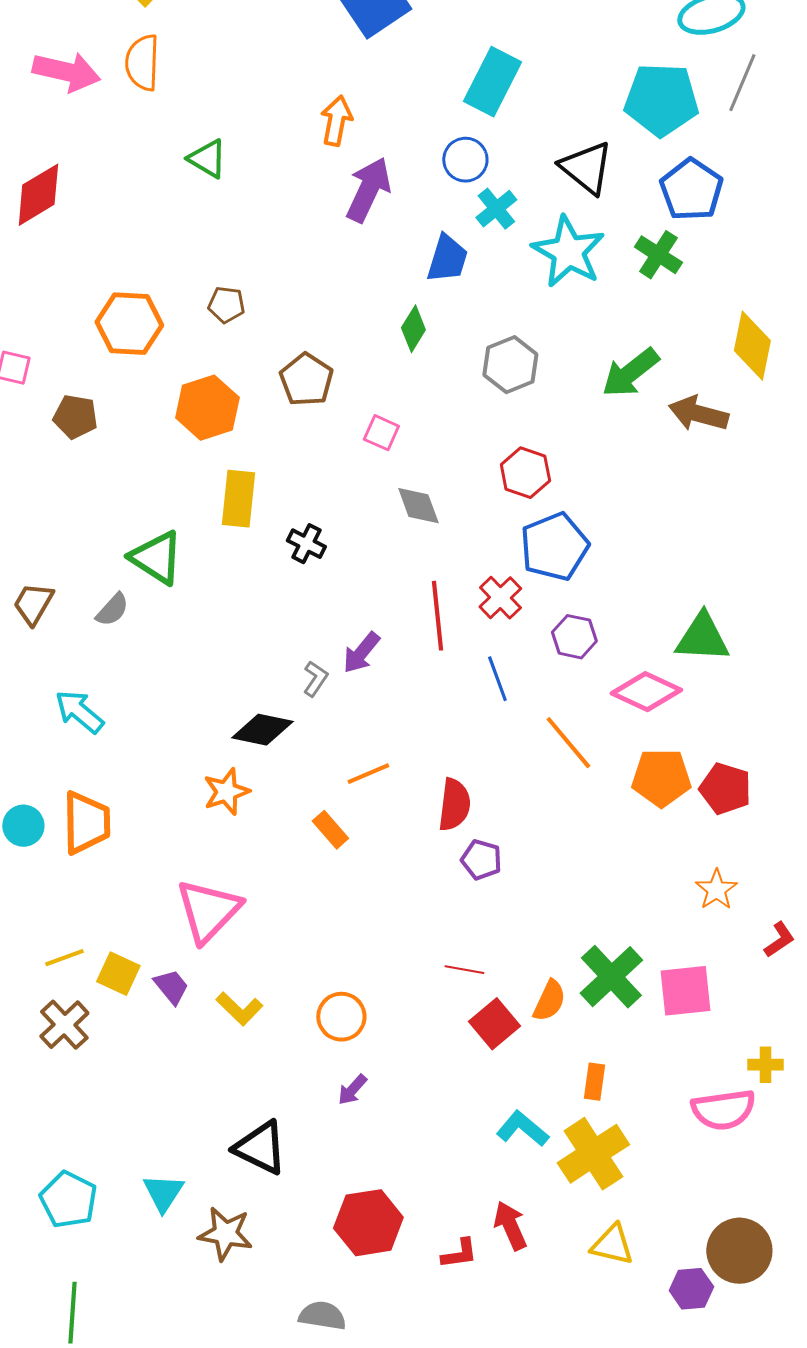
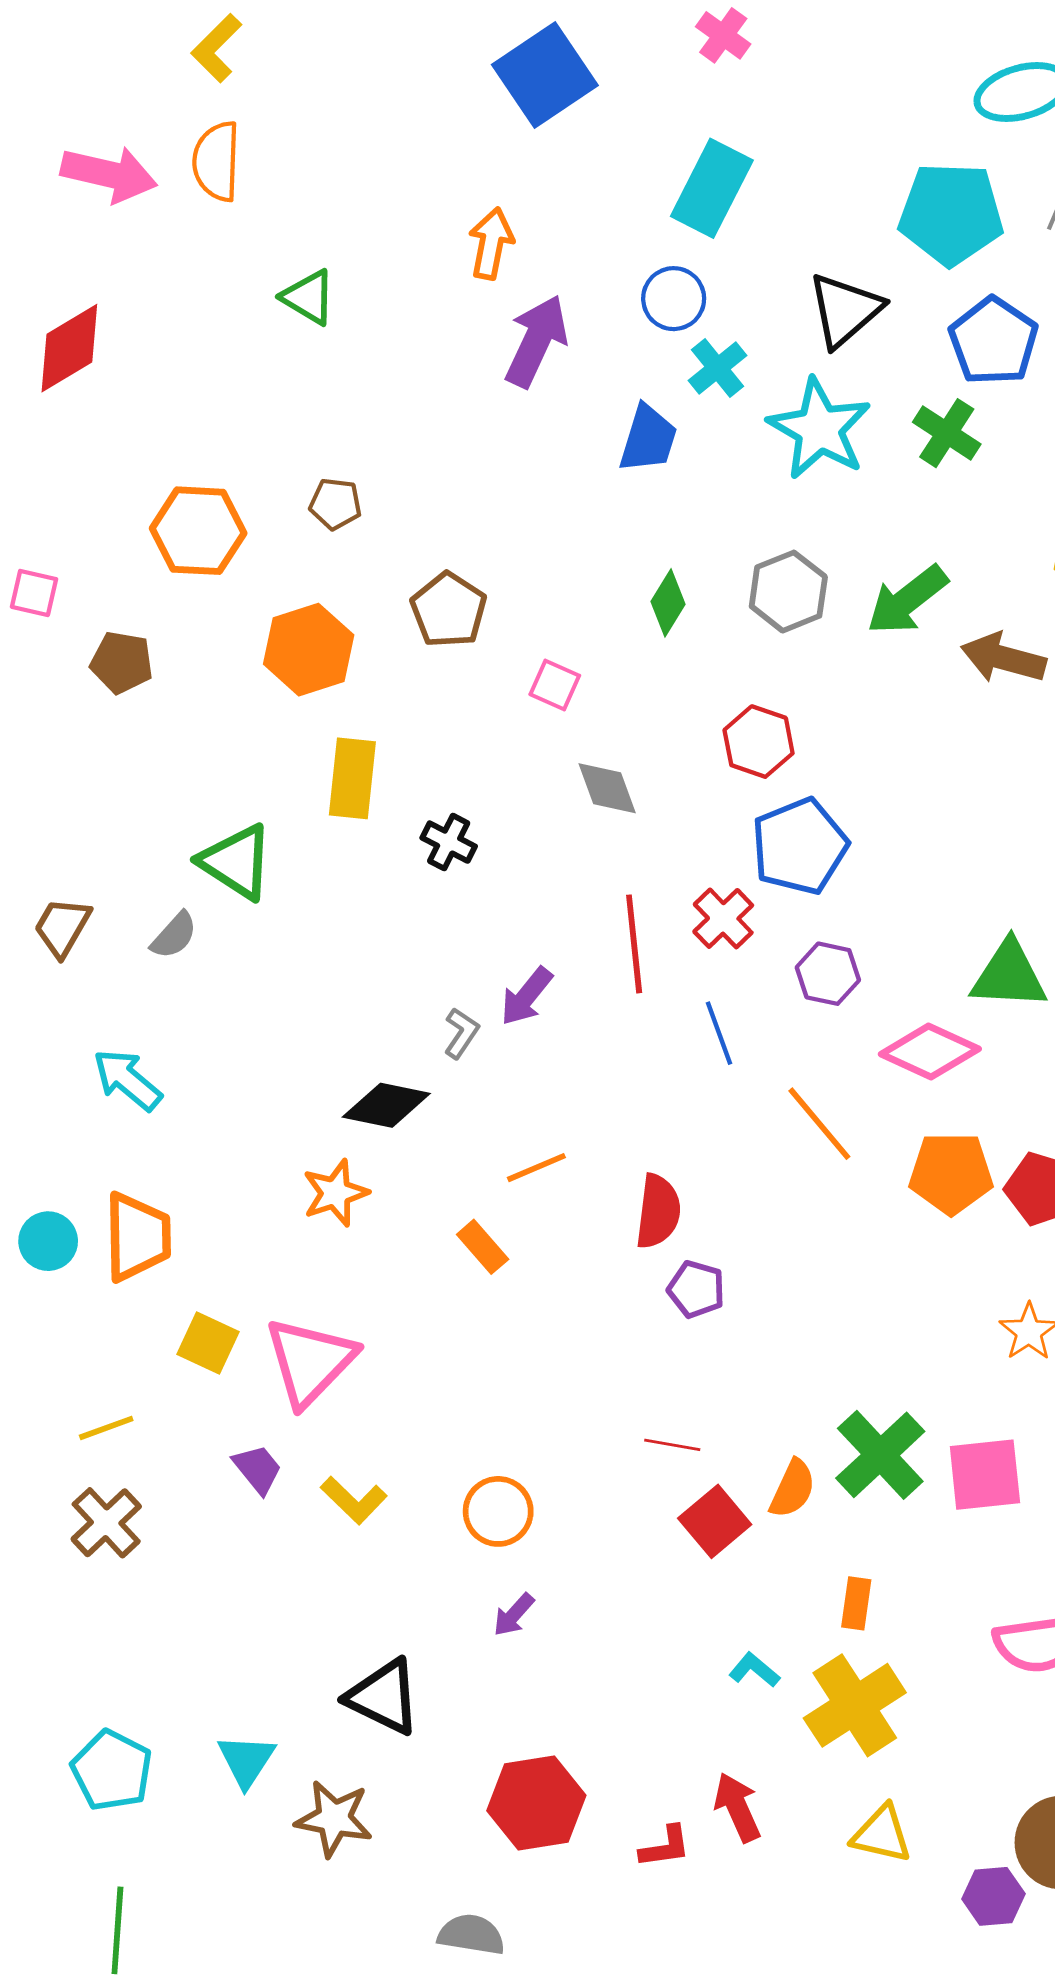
black triangle: (586, 168) -> (845, 310), turned 40
green diamond: (413, 329) -> (668, 603), moved
gray hexagon: (510, 365) -> (788, 592), moved
yellow square: (118, 974) -> (208, 1343), moved
cyan L-shape: (522, 1129) -> (754, 1670), size x0.7

